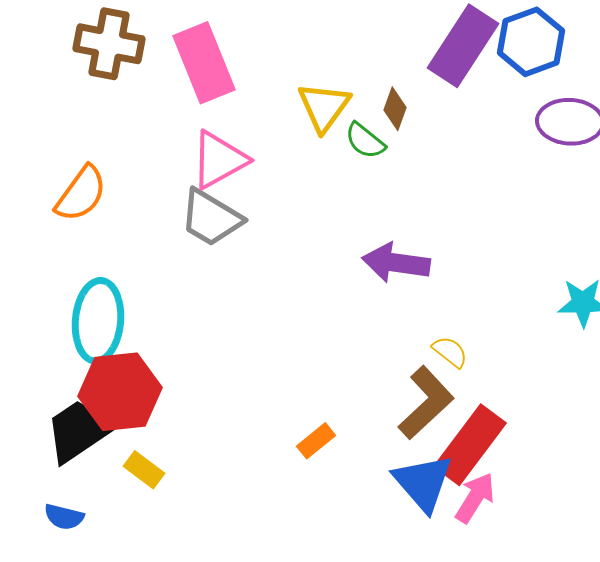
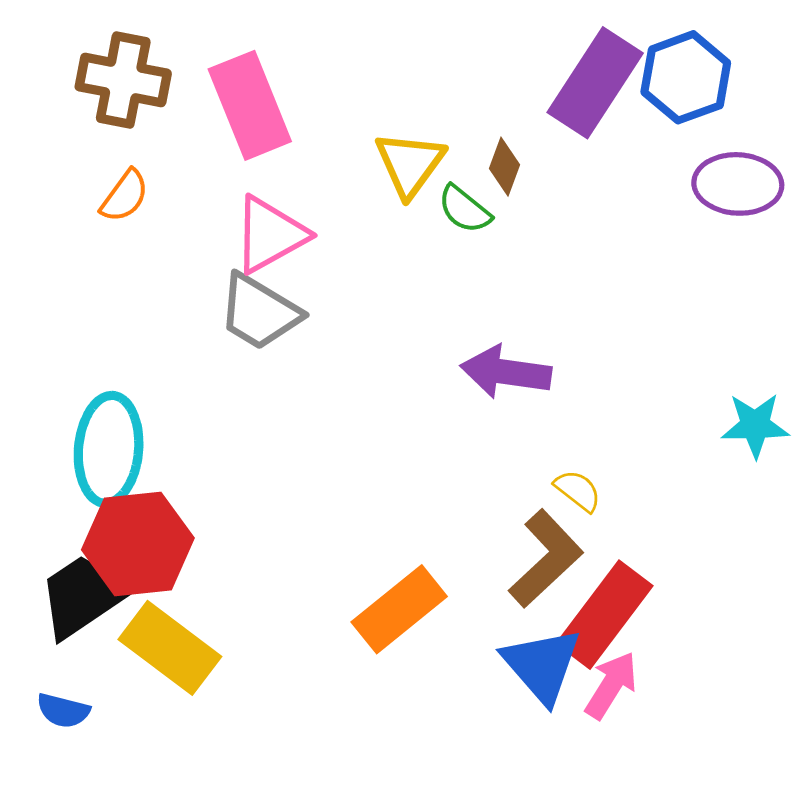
orange semicircle: (81, 194) -> (125, 196), moved, size x0.7
orange rectangle: (316, 441) -> (399, 609), size x1.8
yellow rectangle: (144, 470) -> (170, 648), size x1.8

